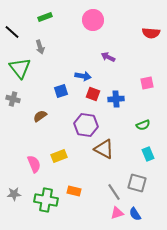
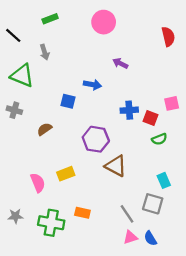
red semicircle: (151, 33) -> (168, 37), turned -108
green triangle: (20, 68) -> (22, 76), turned -30
pink square: (147, 83) -> (172, 103), moved
blue square: (61, 91) -> (68, 101), turned 32
red square: (93, 94) -> (150, 118), moved
cyan rectangle: (148, 154) -> (164, 180), moved

